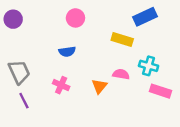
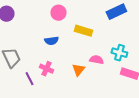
yellow rectangle: (122, 40) -> (83, 31), moved
purple line: (24, 101) -> (29, 79), moved

